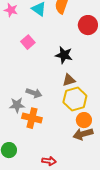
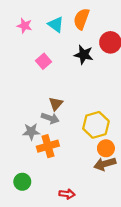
black star: (64, 55) -> (84, 55), moved
brown triangle: (69, 80) -> (56, 104), moved, turned -32
orange cross: (32, 118) -> (48, 146), turned -30

